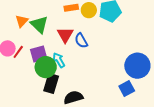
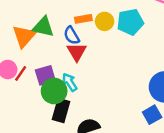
orange triangle: (22, 21) -> (24, 36), size x1.5
green triangle: (39, 25) -> (43, 27), moved, turned -30
blue semicircle: (81, 41) -> (72, 36), moved

